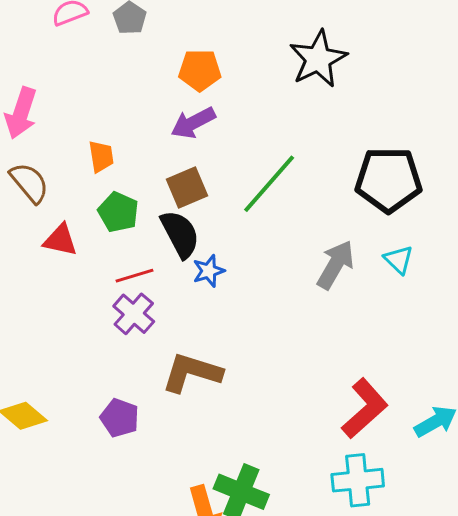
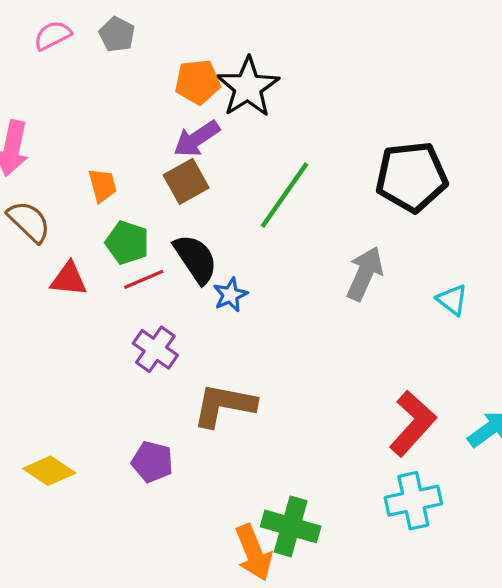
black star: (318, 59) -> (248, 87), moved
brown square: (187, 188) -> (186, 181), moved
cyan triangle: (399, 260) -> (452, 300), moved
red line: (135, 276) -> (144, 279), moved

